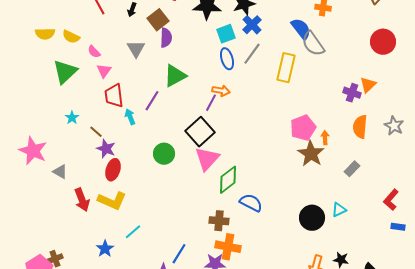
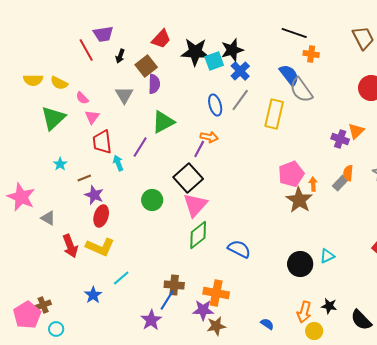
cyan square: (226, 34) -> (214, 61), moved
orange semicircle: (360, 127) -> (348, 173), size x0.7
brown line: (96, 132) -> (84, 178), turned -64
gray rectangle: (352, 169) -> (340, 183), moved
green diamond: (228, 180) -> (198, 235), moved
brown cross: (219, 221) -> (174, 285), moved

